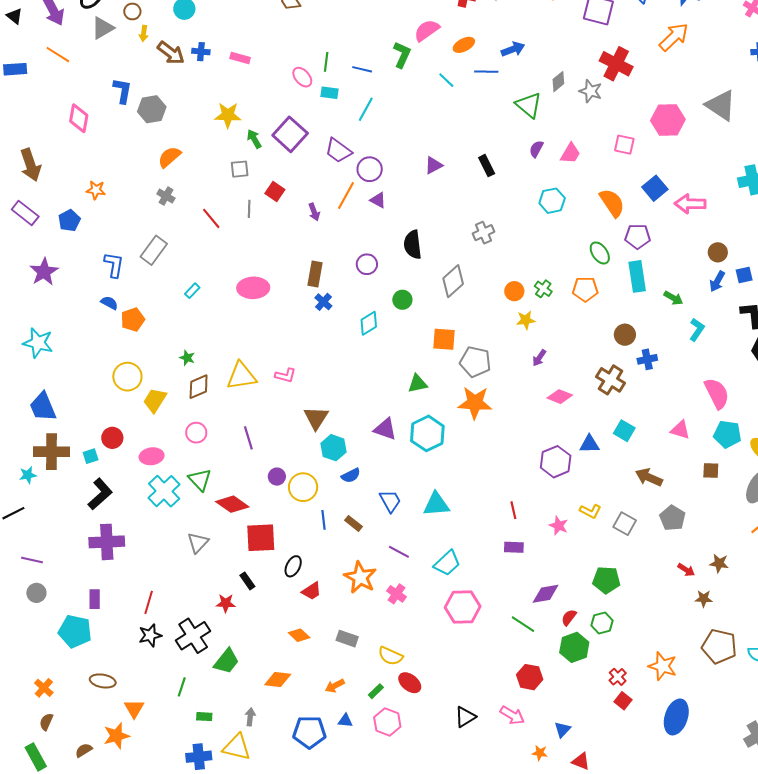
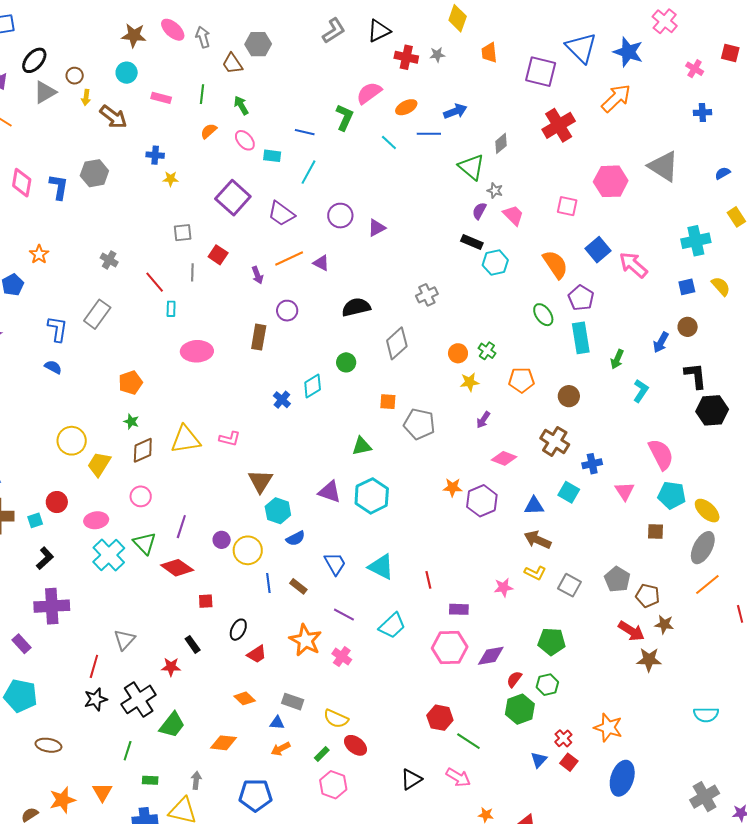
blue cross: (201, 52) -> (155, 155), moved
pink rectangle: (240, 58) -> (161, 98), moved
green line: (326, 62) -> (202, 94), moved
red cross: (616, 64) -> (559, 125), turned 32
blue L-shape: (122, 91) -> (59, 187), moved
gray star: (591, 91) -> (495, 191), moved, size x0.7
yellow star: (228, 115) -> (171, 179), size x0.6
green arrow: (254, 139) -> (241, 105), moved
pink trapezoid: (570, 153) -> (513, 215), turned -75
orange semicircle: (169, 157) -> (209, 131), moved, size x0.7
black rectangle: (487, 166) -> (472, 242), moved, turned -40
purple circle: (370, 169) -> (340, 216), moved
orange star: (96, 190) -> (39, 254), turned 30
orange line: (346, 196) -> (289, 259), turned 36
pink arrow: (690, 204) -> (633, 265), turned 40
purple pentagon: (638, 236) -> (581, 298), turned 30
black semicircle: (413, 245) -> (356, 307), turned 84
brown circle: (718, 252) -> (688, 327), moved
purple circle: (367, 264) -> (287, 311), moved
blue square: (744, 275) -> (687, 287), moved
orange pentagon: (585, 289) -> (522, 380), moved
cyan rectangle: (192, 291) -> (171, 309), moved, turned -42
green arrow: (673, 298) -> (617, 359), turned 84
blue cross: (323, 302) -> (282, 400), moved
orange pentagon: (133, 320) -> (131, 383), moved
orange square: (444, 339) -> (388, 402), size x0.7
blue cross: (647, 359) -> (592, 464), moved
orange star: (475, 403) -> (453, 487), moved, size x0.6
pink triangle: (680, 430) -> (625, 491), turned 40
purple line: (248, 438) -> (181, 527), moved, turned 35
purple hexagon: (556, 462) -> (482, 501), moved
brown arrow: (649, 477) -> (538, 540), moved
black L-shape: (100, 494) -> (45, 558), size x0.7
cyan triangle: (436, 504) -> (381, 567), turned 32
red line: (513, 510) -> (428, 580), moved
pink star: (559, 526) -> (504, 587), turned -30
red square: (261, 538) -> (206, 601), size x0.5
gray triangle: (198, 543) -> (124, 640), moved
red arrow: (686, 570) -> (631, 631), size x1.5
purple rectangle: (95, 599) -> (21, 644), moved, turned -42
brown star: (704, 599) -> (649, 660), size x1.4
pink hexagon: (463, 607) -> (450, 647), moved
green line: (523, 624) -> (468, 741), moved
brown pentagon: (719, 646) -> (648, 596), moved, size x0.7
red hexagon: (530, 677) -> (440, 718), moved
orange triangle: (134, 709) -> (102, 792), moved
blue triangle: (345, 721) -> (277, 723), moved
blue triangle: (562, 730) -> (539, 760), moved

